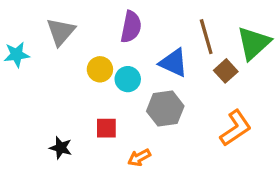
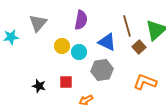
orange L-shape: (236, 128) -> (145, 82), turned -125
black star: (61, 148) -> (39, 86), moved

